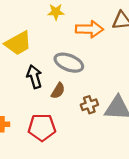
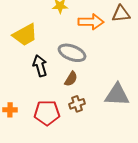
brown semicircle: (58, 91) -> (71, 79), moved
brown cross: (89, 105) -> (77, 104), moved

